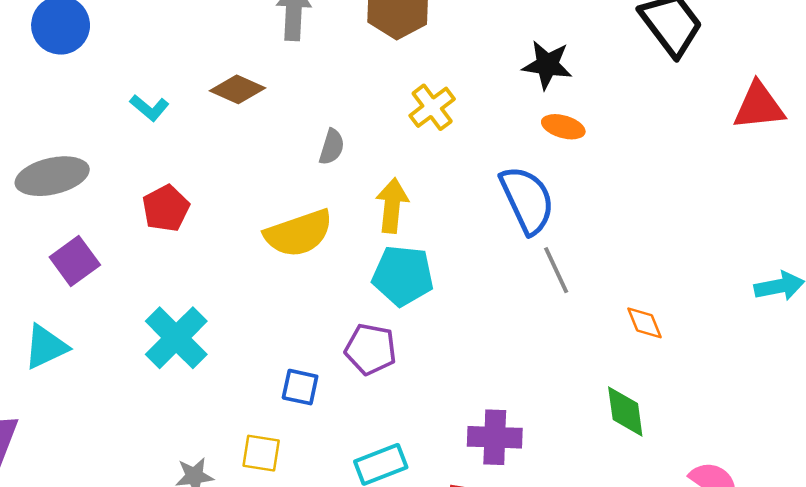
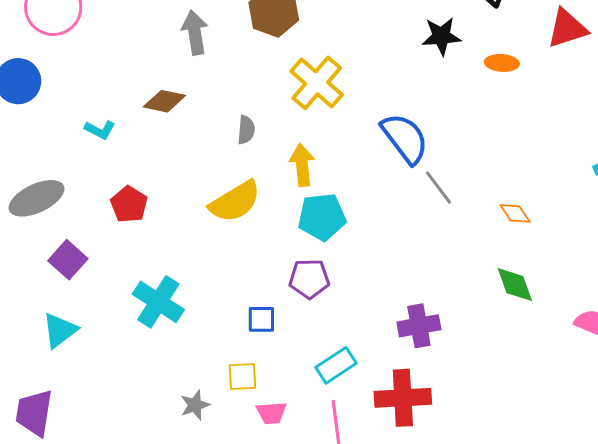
black star: (547, 65) -> (441, 36), moved
yellow cross: (432, 107) -> (317, 83), size x1.5
orange ellipse: (563, 127) -> (502, 63), moved

